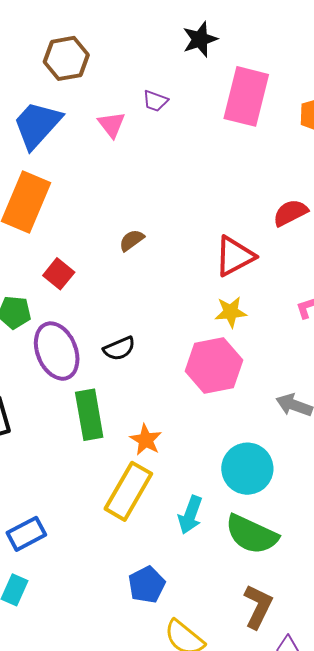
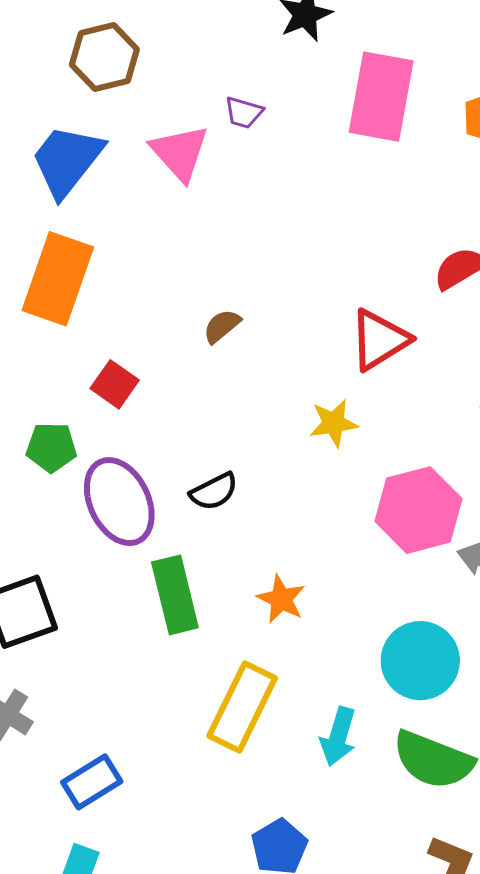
pink triangle: (112, 125) -> (180, 153), size x1.4
yellow star: (231, 312) -> (334, 423), moved
pink hexagon: (214, 366) -> (418, 510), moved
orange star: (146, 440) -> (281, 599), moved

